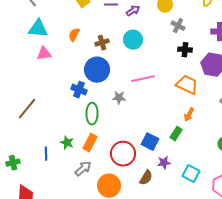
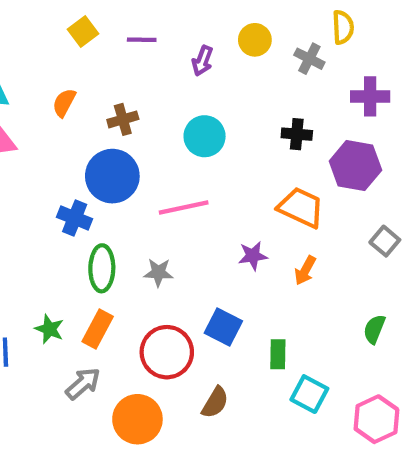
purple arrow: (133, 11) -> (202, 61), moved, turned 144
gray cross: (178, 26) -> (309, 59), moved
cyan circle: (133, 40) -> (205, 136), moved
pink line: (143, 79) -> (184, 208), moved
gray star: (119, 98) -> (158, 272), moved
green rectangle: (176, 134) -> (278, 354), moved, turned -32
purple star: (164, 163) -> (253, 256), moved

